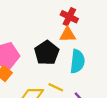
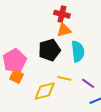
black pentagon: (47, 53) -> (49, 50), turned 30

